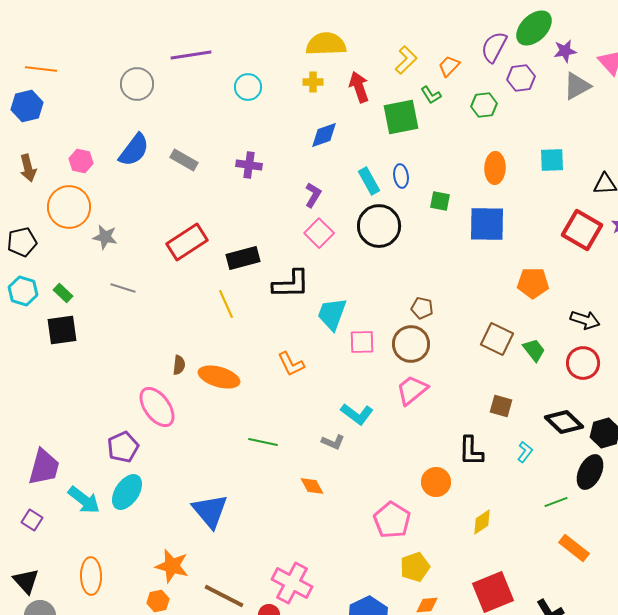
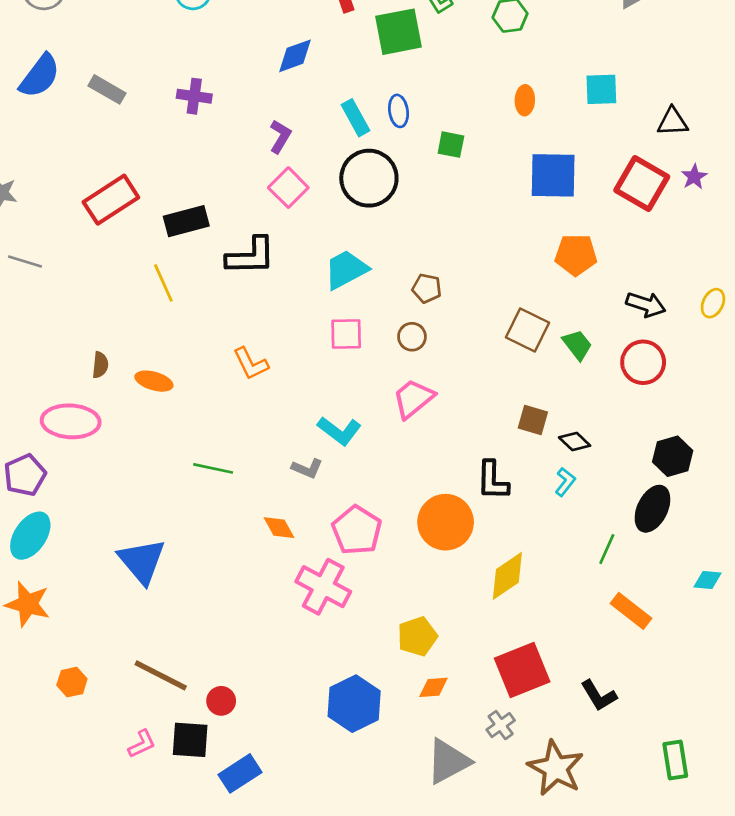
orange ellipse: (495, 168) -> (525, 100), size x0.7
blue square: (487, 224) -> (553, 175), moved
cyan trapezoid: (332, 314) -> (346, 270), moved, turned 42
brown circle: (411, 344) -> (412, 337), size x0.6
orange ellipse: (219, 377) -> (154, 381), size x0.7
pink ellipse: (157, 407) -> (71, 421), turned -51
black diamond: (564, 422) -> (575, 442), moved, size x0.6
orange circle: (436, 482) -> (446, 522), size x1.4
green line: (556, 502) -> (607, 549), turned -45
pink pentagon: (392, 520) -> (357, 530), moved
yellow diamond: (482, 522) -> (507, 576), size x1.4
orange star: (172, 566) -> (28, 604), moved
pink cross: (292, 583) -> (323, 587), moved

